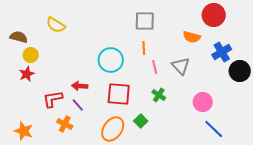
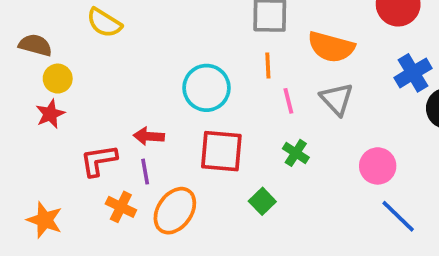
orange semicircle: (192, 37) -> (331, 47), moved, size x1.4
purple line: (78, 105) -> (145, 172), turned 32
orange ellipse: (113, 129) -> (175, 211), moved

